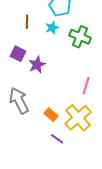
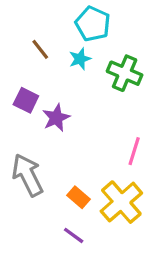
brown line: (27, 22) -> (40, 49), turned -40
purple line: (57, 139) -> (74, 235), moved

